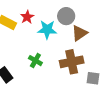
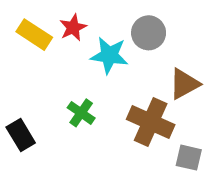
brown triangle: (79, 33) -> (184, 84), moved
brown cross: (72, 62) -> (151, 122), turned 30

